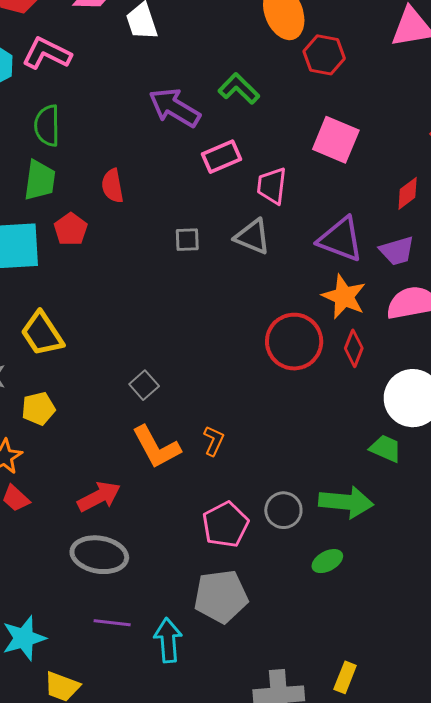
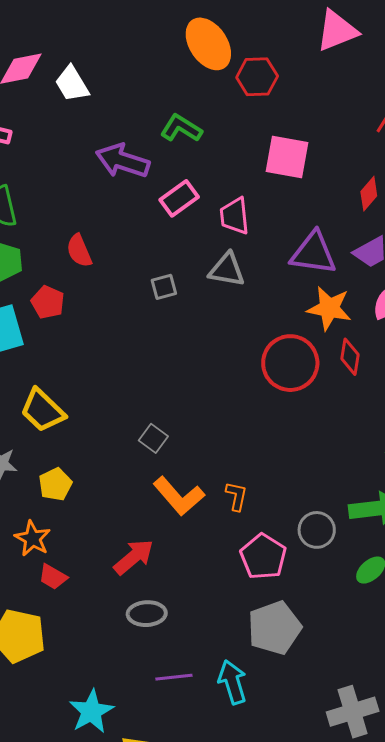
orange L-shape: (214, 441) -> (236, 496), moved
gray ellipse: (99, 555) -> (147, 614), size x0.7

